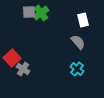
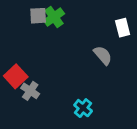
white rectangle: (83, 20) -> (123, 28), moved
cyan cross: (77, 69) -> (83, 108), moved

